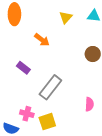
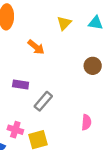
purple rectangle: (23, 68) -> (21, 85), moved, turned -32
gray rectangle: (50, 87) -> (43, 101), size x0.7

